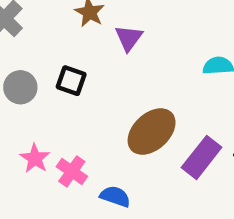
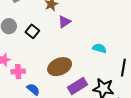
pink cross: (72, 171) -> (18, 71), turned 32

